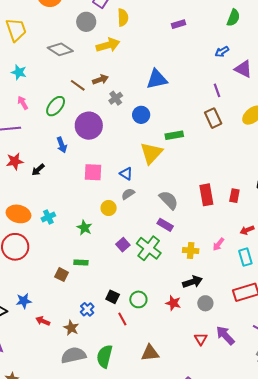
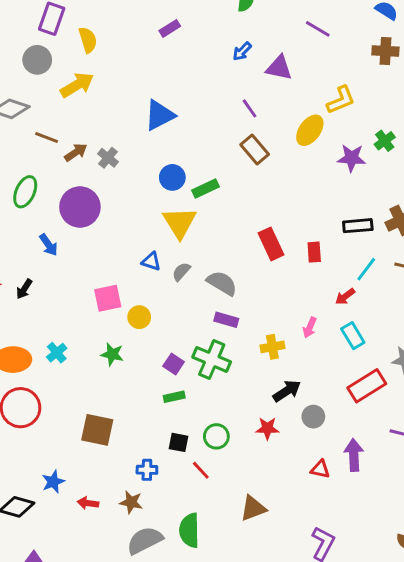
brown arrow: (100, 80) -> (76, 152), moved
brown line: (78, 85) -> (47, 138), moved
blue circle: (141, 115) -> (172, 177), moved
pink square: (93, 172) -> (108, 298), moved
gray semicircle: (128, 194) -> (181, 272), moved
red rectangle: (206, 195) -> (271, 244), moved
green rectangle: (81, 262) -> (174, 397), moved
brown square: (62, 275) -> (97, 430), size x1.6
blue cross: (87, 309) -> (147, 470), turned -32
purple arrow: (225, 335) -> (354, 455), turned 55
red triangle: (201, 339) -> (320, 469), turned -32

